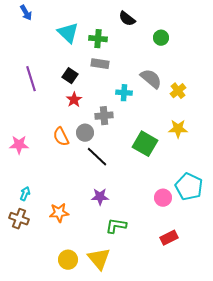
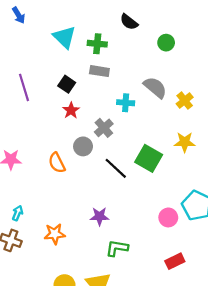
gray cross: (104, 116) -> (104, 128), turned -36
orange semicircle: (61, 137) -> (57, 163), moved
black line: (97, 157) -> (116, 168), moved

